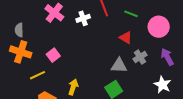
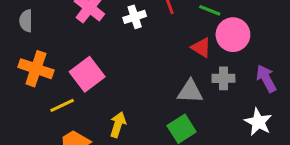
pink circle: (159, 27) -> (233, 35), moved
gray semicircle: (19, 30) -> (26, 21), moved
pink square: (53, 55) -> (87, 74), size x1.5
gray cross: (140, 57) -> (223, 78), turned 32

